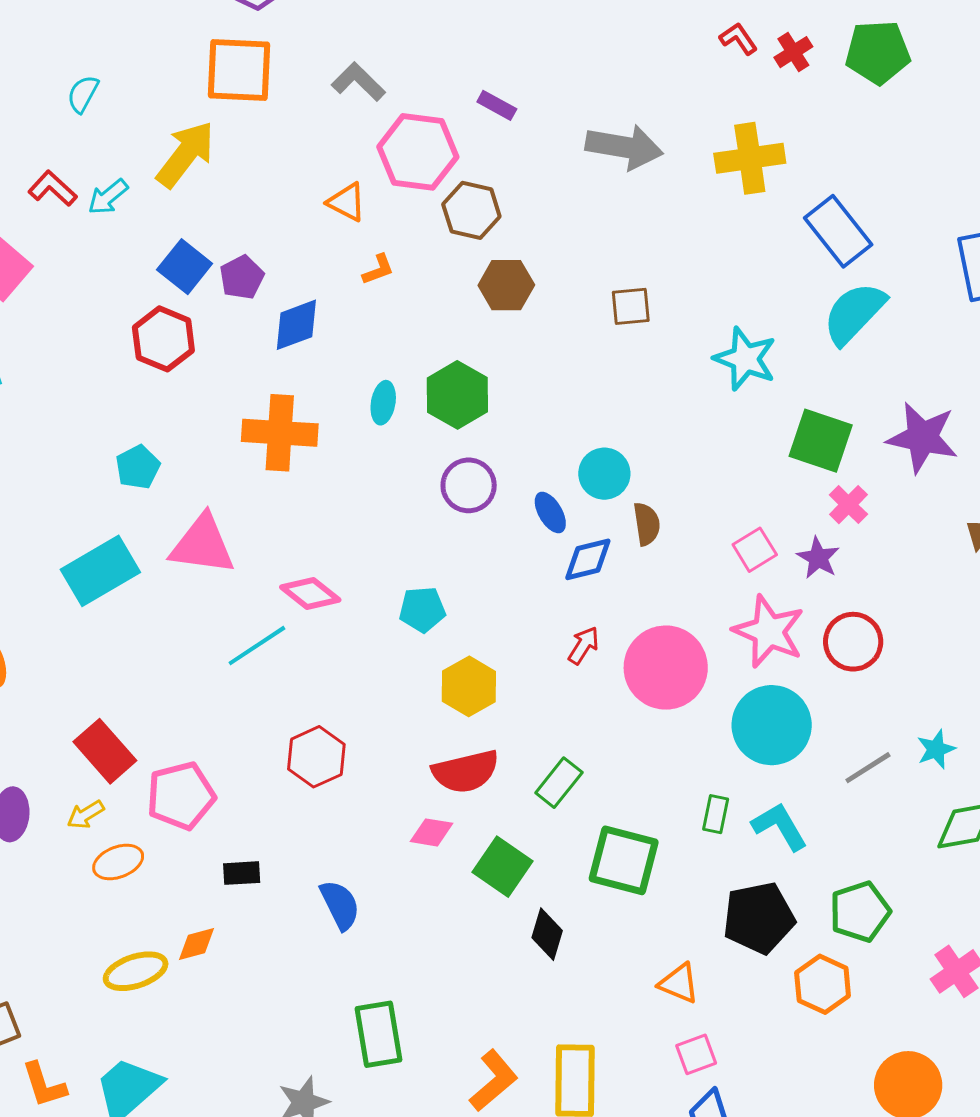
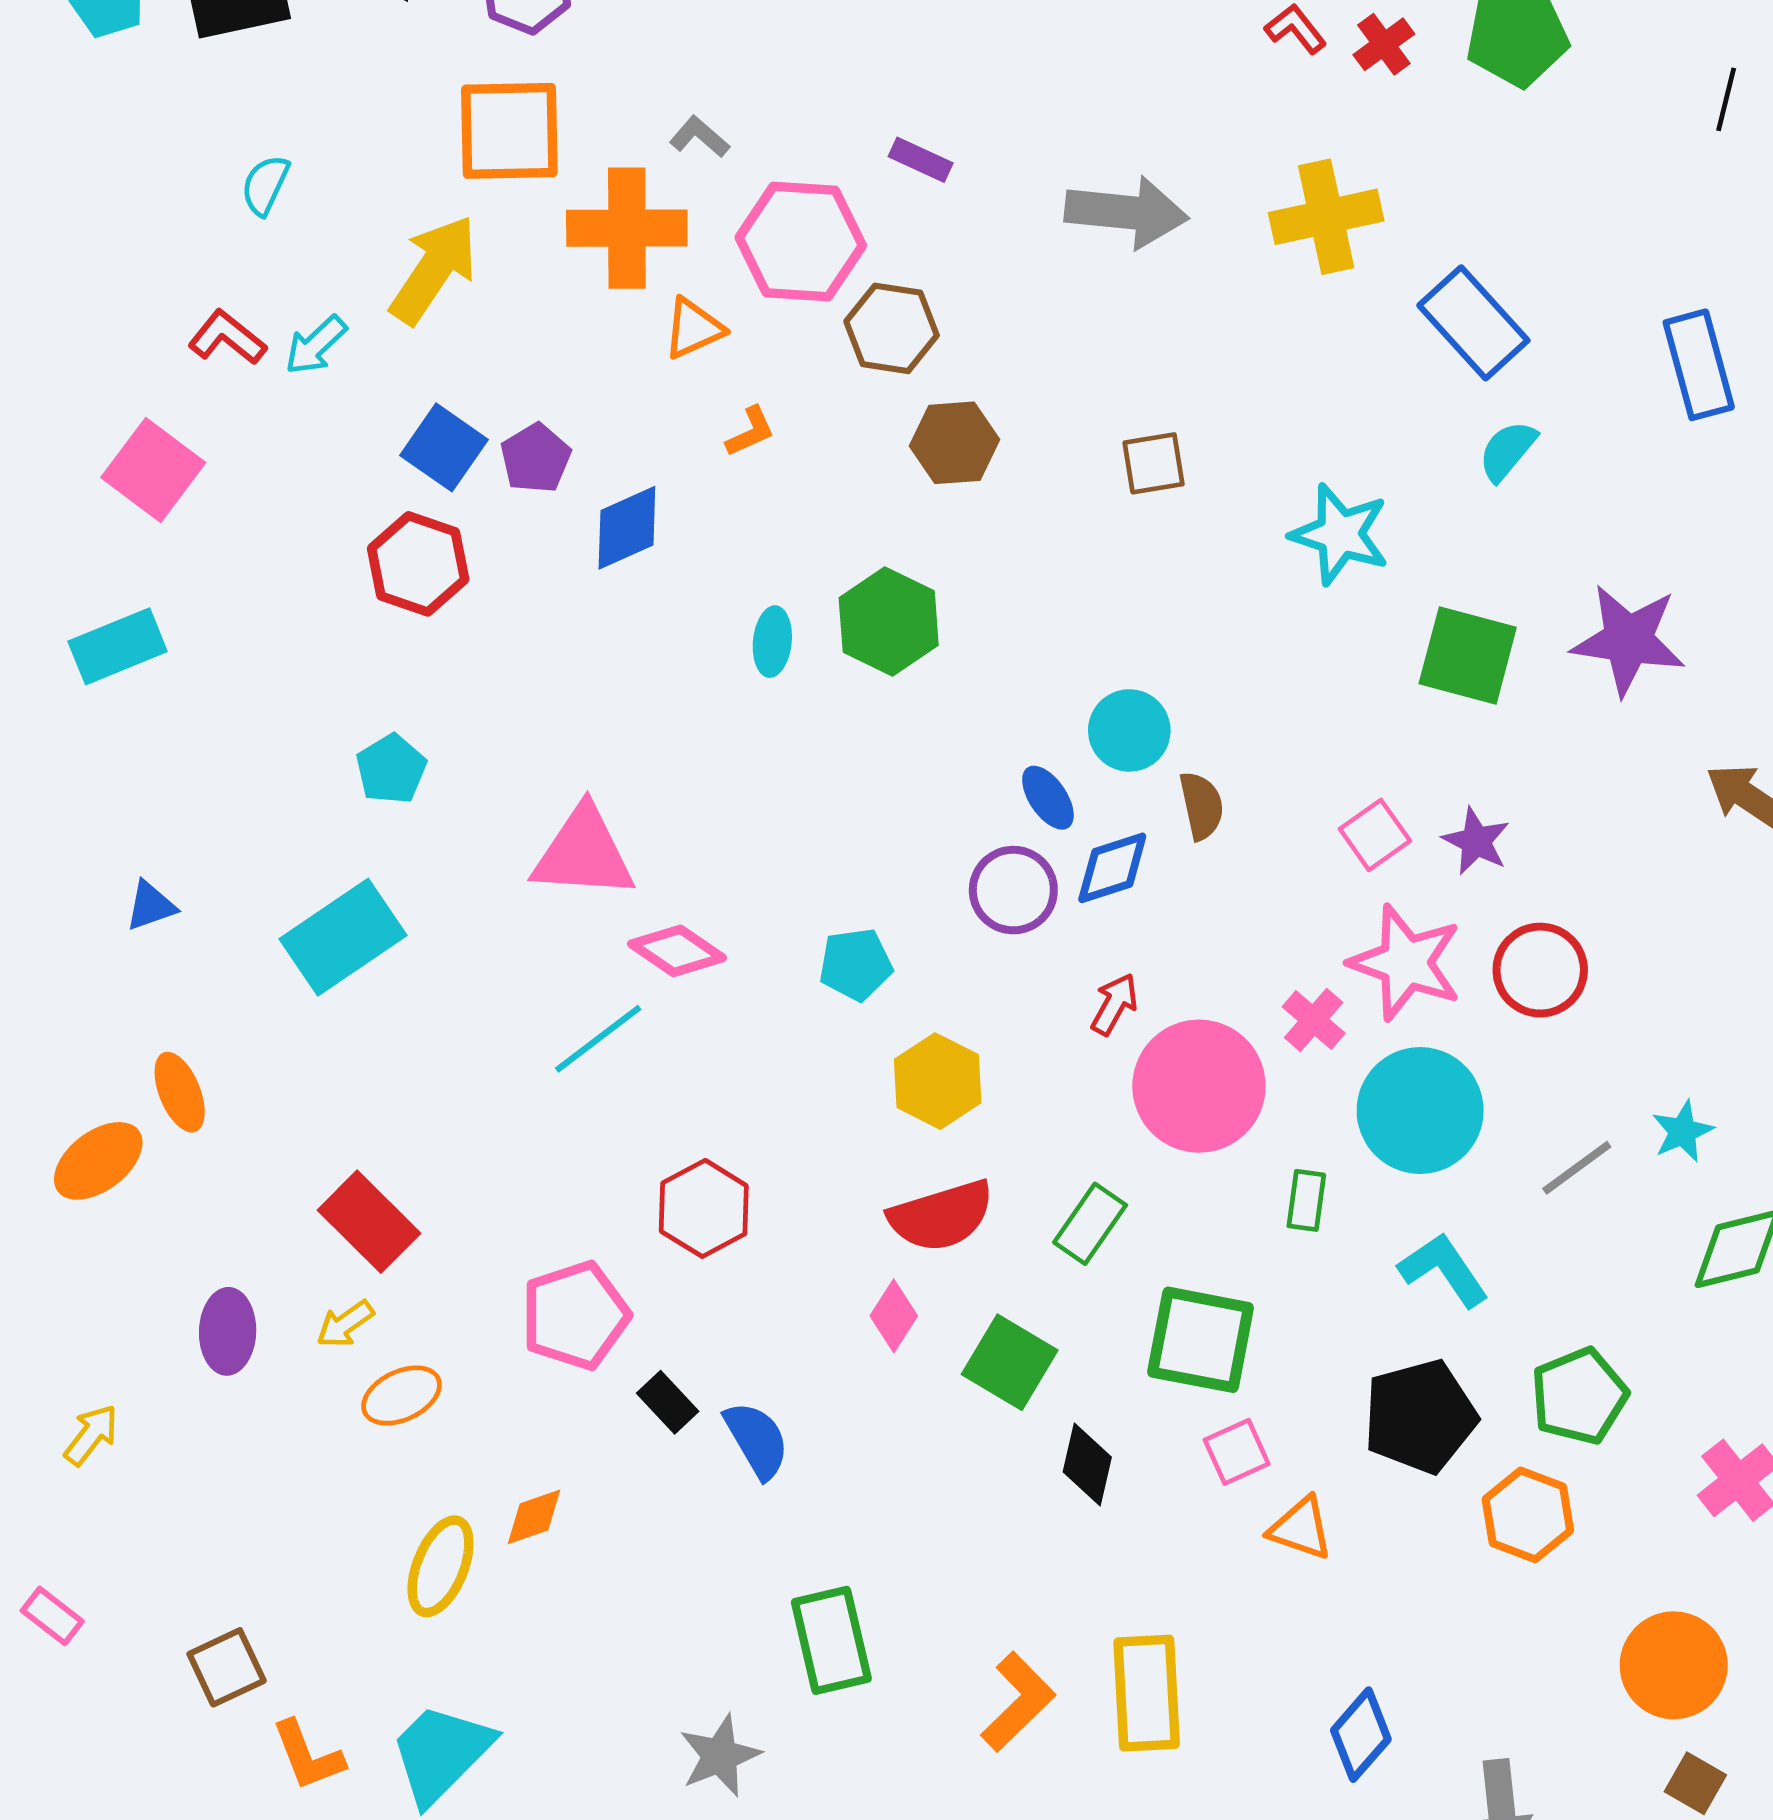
gray L-shape: (358, 82) -> (699, 137), size x0.7
orange triangle: (347, 202) -> (693, 328), turned -48
cyan semicircle: (854, 313) -> (1507, 451), size x0.6
orange cross: (280, 433) -> (627, 228), moved
purple circle: (469, 485) -> (1013, 890), moved
pink cross: (848, 505) -> (1314, 1020), moved
pink triangle: (202, 545) -> (583, 853), moved
pink circle: (666, 668) -> (1199, 1086), moved
pink pentagon: (181, 796) -> (575, 1315), moved
green rectangle: (716, 814) -> (1306, 1200), moved
pink diamond: (431, 832) -> (894, 1316), turned -63
black rectangle: (242, 873) -> (668, 1402), moved, turned 54
yellow ellipse: (136, 971) -> (441, 1566), turned -46
pink square: (696, 1054) -> (1237, 1452), moved

